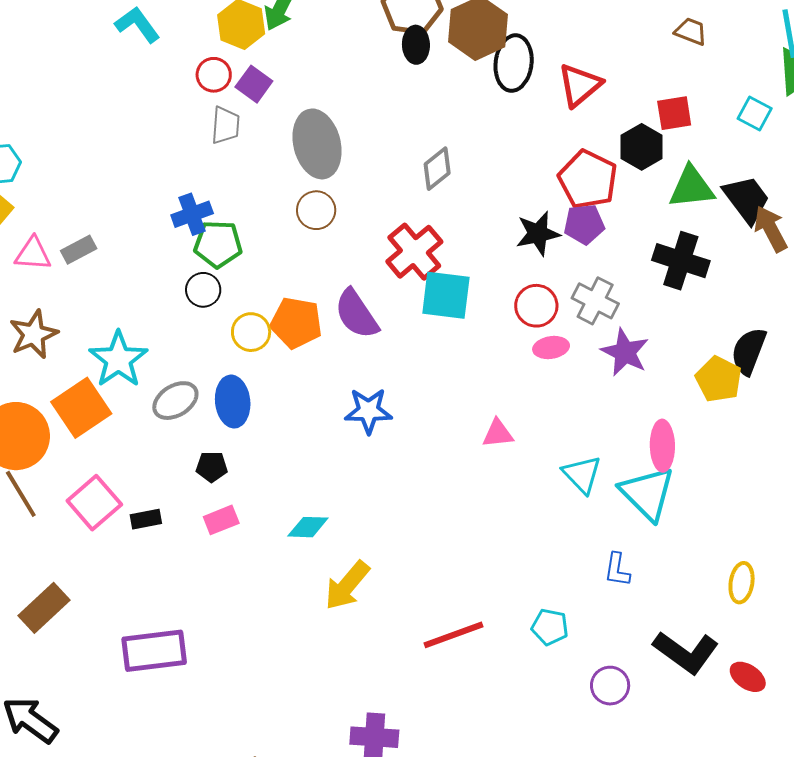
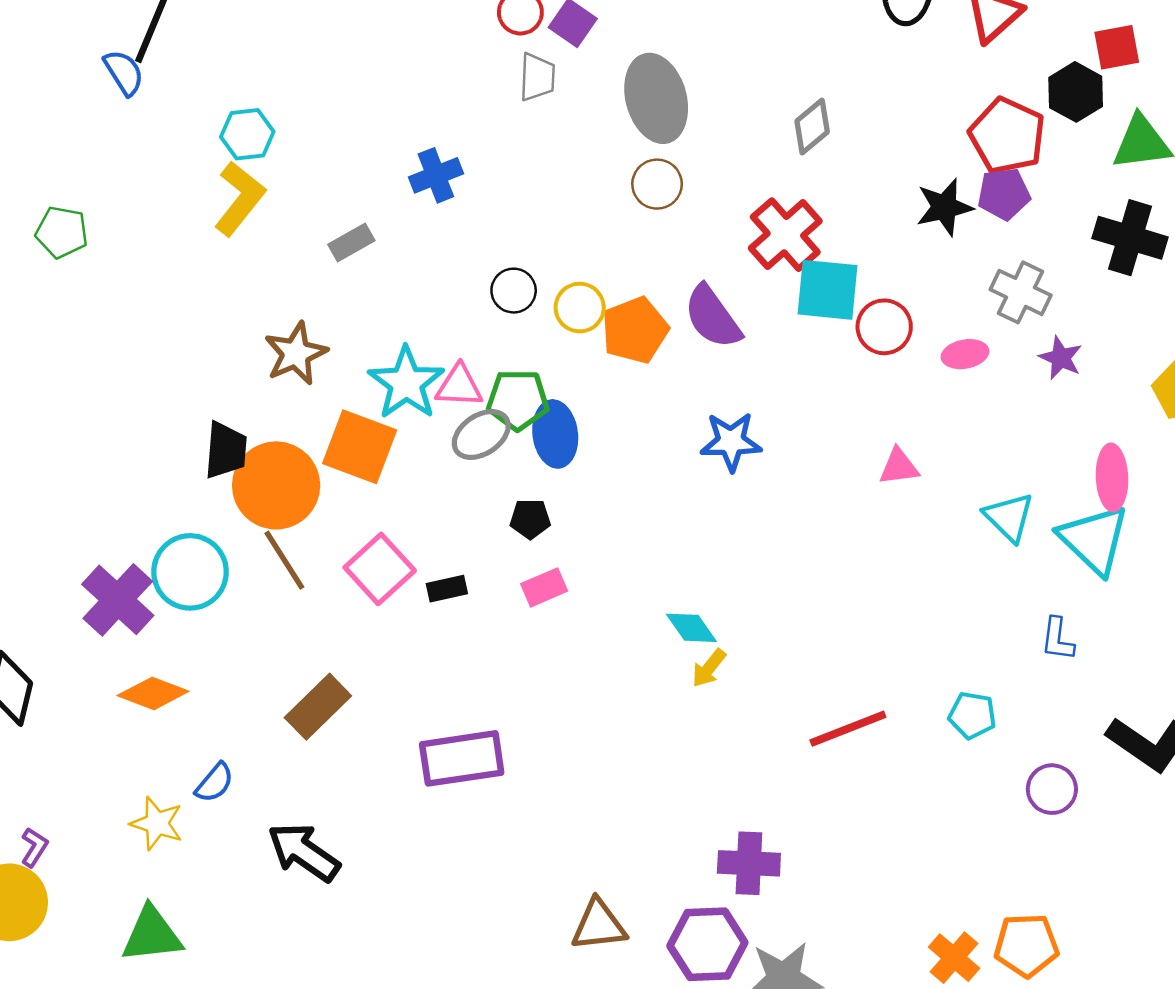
blue cross: (192, 214) -> (436, 175), moved
green pentagon: (218, 244) -> (518, 400), moved
pink triangle: (33, 254) -> (459, 386), moved
red circle: (536, 306) -> (884, 327), moved
orange pentagon: (296, 323) -> (635, 330), turned -30
yellow circle: (251, 332) -> (580, 308), moved
purple star: (625, 352) -> (1061, 358), size x0.7
orange square: (81, 408) -> (360, 447), turned -34
cyan diamond: (308, 527) -> (691, 628), moved, turned 54
yellow arrow: (347, 585) -> (709, 668), size x0.6

